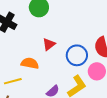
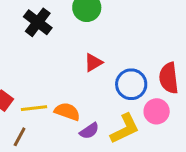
orange semicircle: (30, 63) -> (67, 112), moved

